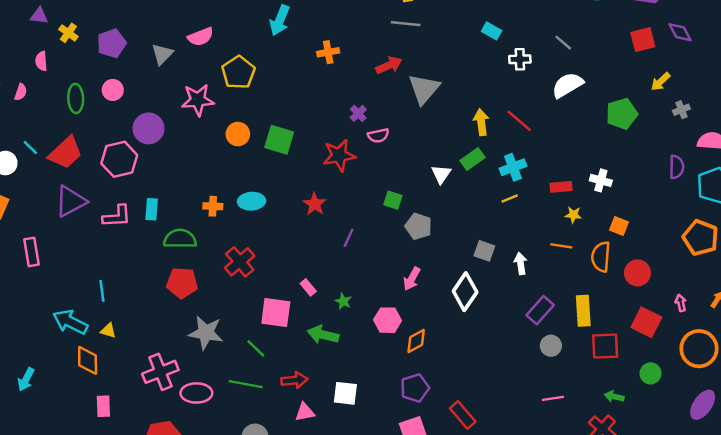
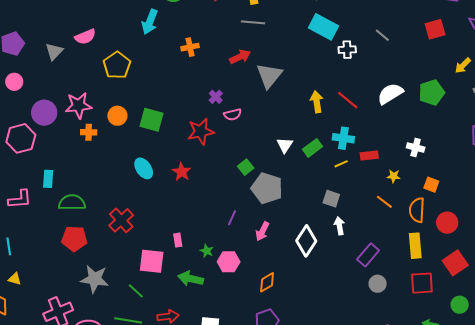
cyan rectangle: (492, 31) -> (324, 27), size x1.8
red square: (643, 40) -> (435, 29), moved
white semicircle: (568, 85) -> (390, 94), moved
pink star: (198, 100) -> (78, 105), moved
green rectangle: (472, 159) -> (312, 148), moved
cyan cross: (513, 167) -> (343, 138), turned 30
red rectangle: (561, 187) -> (369, 156), moved
green square: (393, 200) -> (246, 167), turned 35
cyan ellipse: (251, 201) -> (144, 168), moved, turned 60
orange cross: (213, 206) -> (89, 132), moved
pink L-shape: (117, 216) -> (20, 199), moved
gray pentagon: (418, 226) -> (267, 188), size x1.4
purple line: (349, 238) -> (232, 218), moved
orange line: (561, 246) -> (384, 202), turned 30
gray square: (484, 251) -> (331, 199), moved
white arrow: (521, 263) -> (339, 226), moved
pink rectangle: (308, 287) -> (178, 240), turned 32
yellow rectangle: (583, 311) -> (415, 246), moved
pink hexagon: (388, 320) -> (229, 262), moved
red square: (646, 322) -> (455, 263), turned 30

